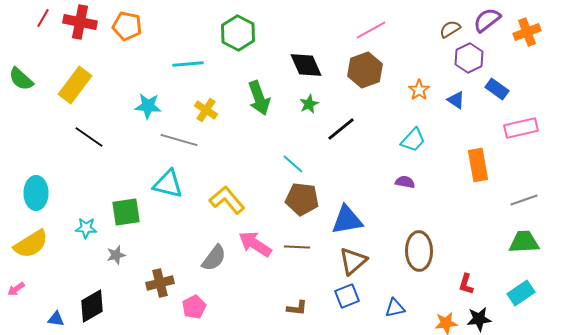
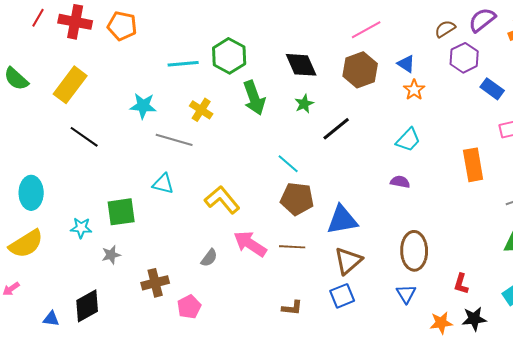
green hexagon: (238, 33) -> (229, 56), moved
blue triangle: (456, 100) -> (406, 64), moved
cyan triangle: (168, 184) -> (163, 184), size x0.7
gray semicircle: (214, 258) -> (209, 258), size x0.7
blue triangle: (395, 308) -> (406, 294), moved, turned -50

